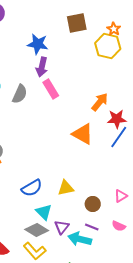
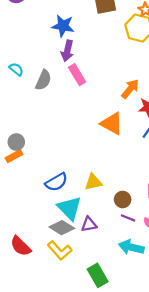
cyan triangle: (44, 212) -> (69, 208), size x1.4
purple triangle: (62, 227) -> (89, 224), turned 42
purple line: (92, 227) -> (128, 218), moved
cyan arrow: (80, 239) -> (131, 247), moved

